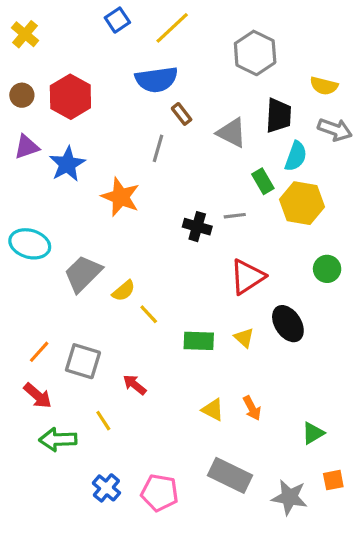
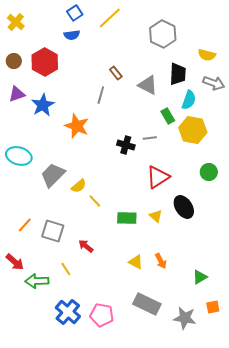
blue semicircle: (156, 80) -> (72, 35), moved, size x0.6
red arrow: (38, 396) -> (15, 262), moved
blue cross: (106, 488) -> (68, 312), size x1.4

